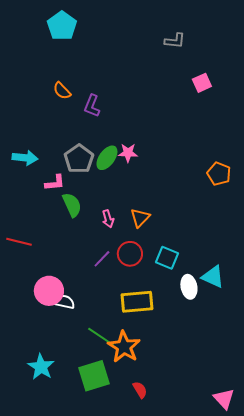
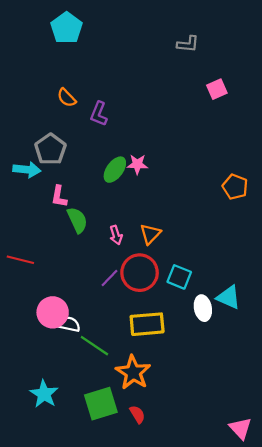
gray pentagon: (79, 159) -> (50, 149), moved
pink L-shape: (55, 183) -> (59, 196), turned 105
red circle: (130, 254) -> (140, 273), size x1.4
green line: (101, 337) -> (94, 346), moved
red semicircle: (140, 390) -> (137, 414), moved

